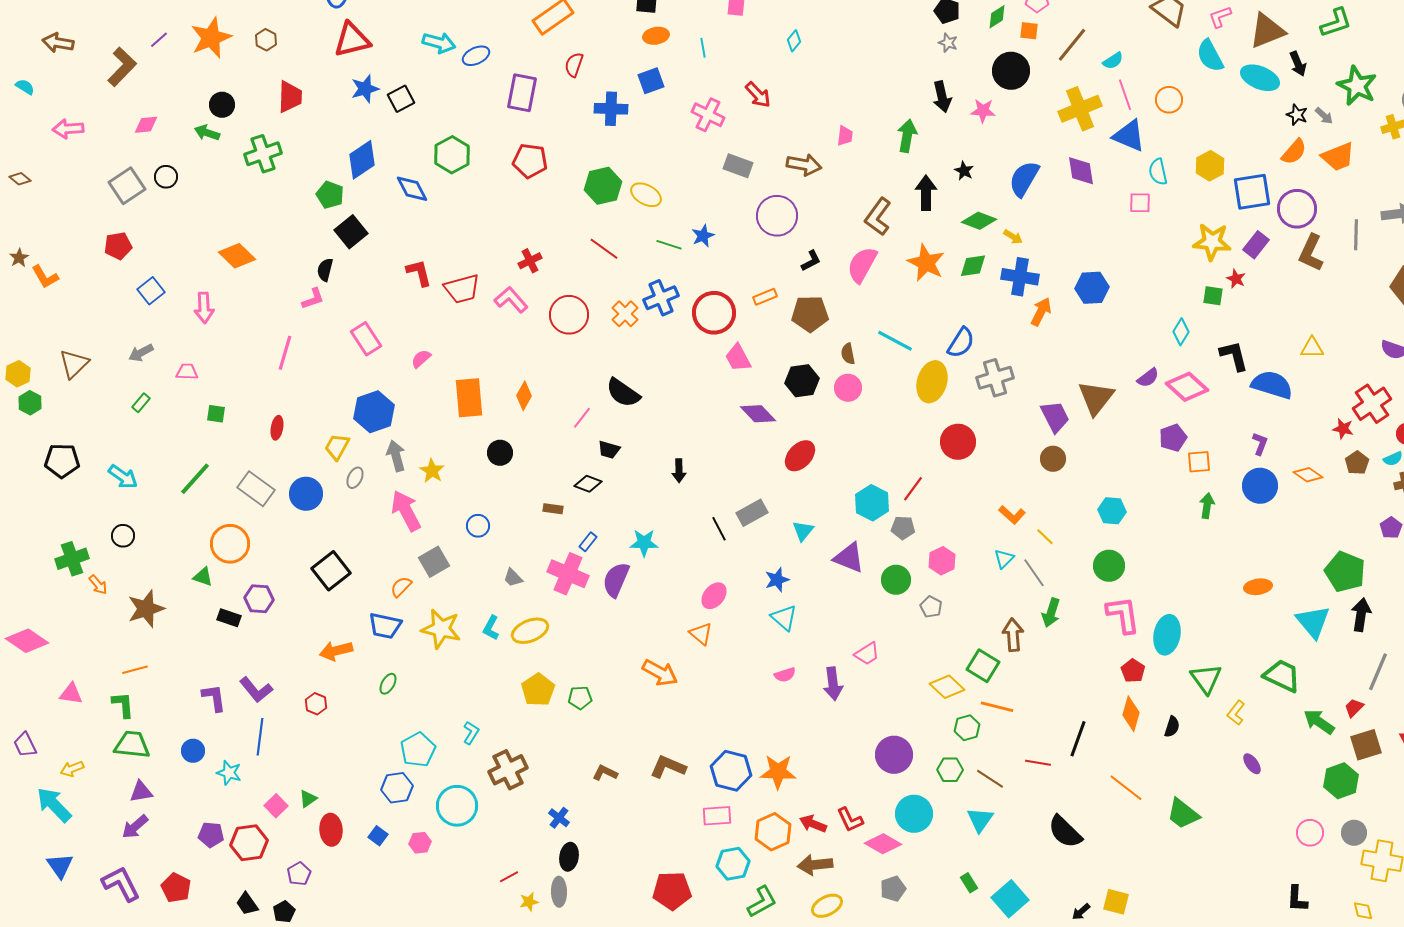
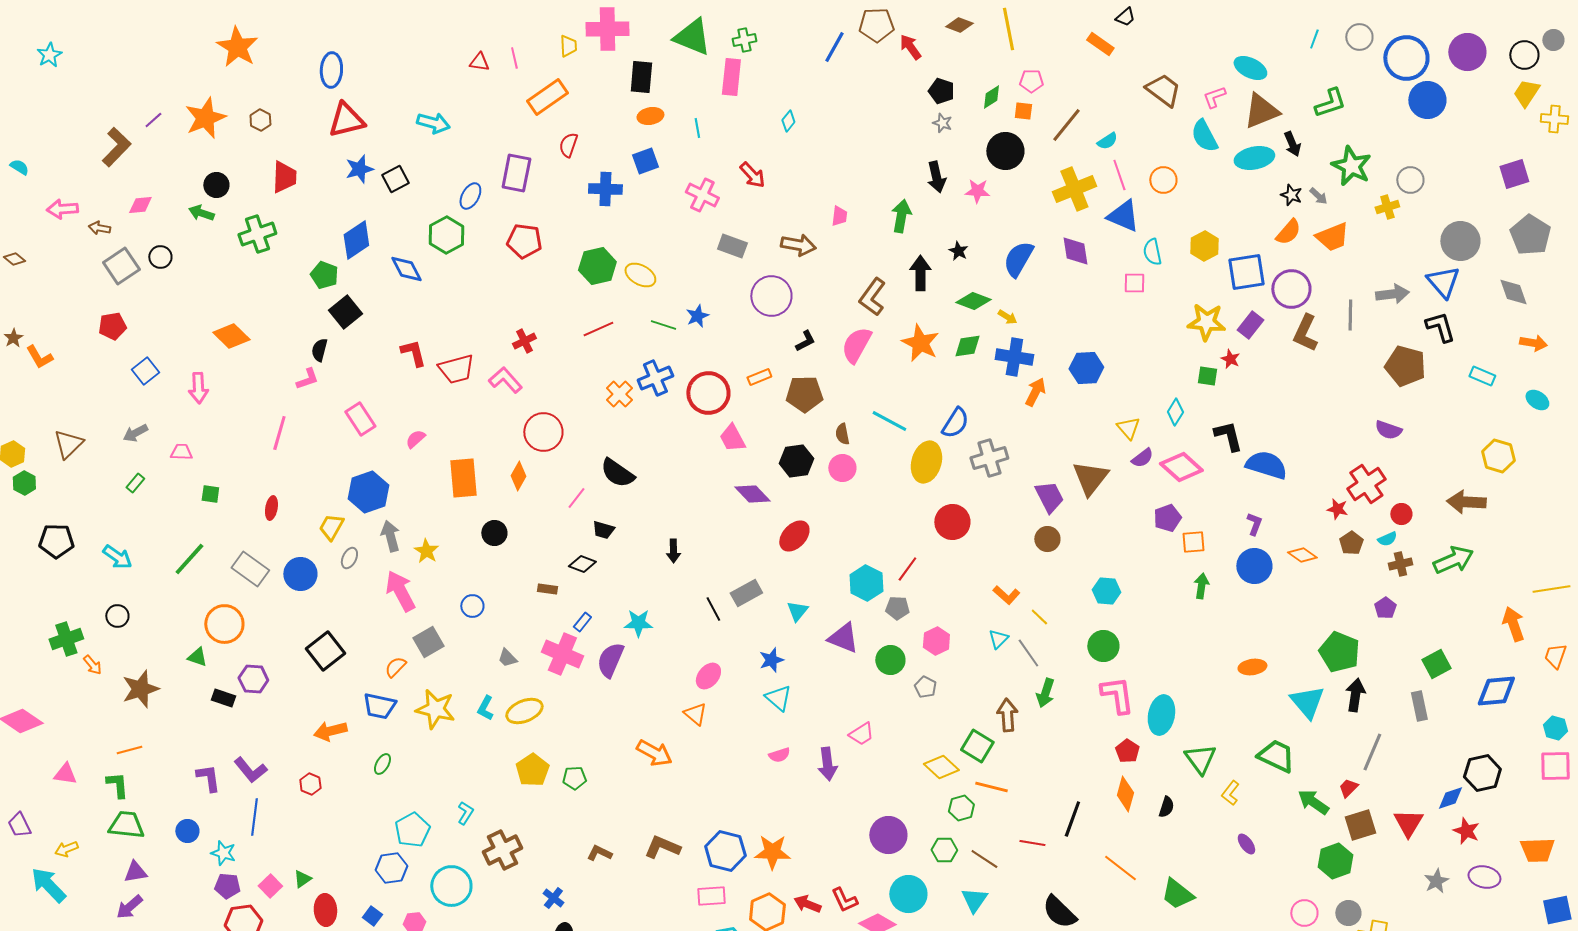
brown arrow: (58, 43) -> (99, 228), moved, size x0.7
blue ellipse: (476, 56) -> (470, 196), moved, turned -36
cyan ellipse: (1260, 78) -> (1254, 158), turned -33
red line: (604, 249) -> (598, 329), turned -60
red circle: (569, 315) -> (543, 432), moved
yellow triangle: (1312, 348) -> (1128, 428), moved, turned 50
purple pentagon: (211, 835) -> (227, 886), moved

